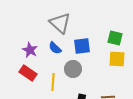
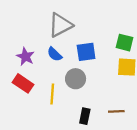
gray triangle: (60, 23) -> (60, 25), turned 50

